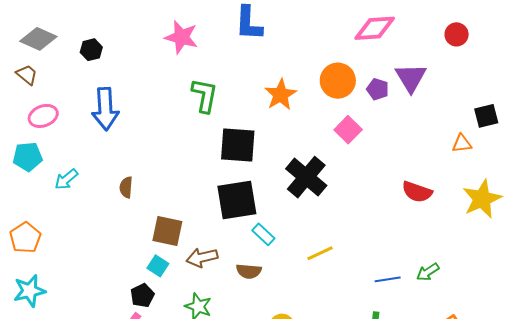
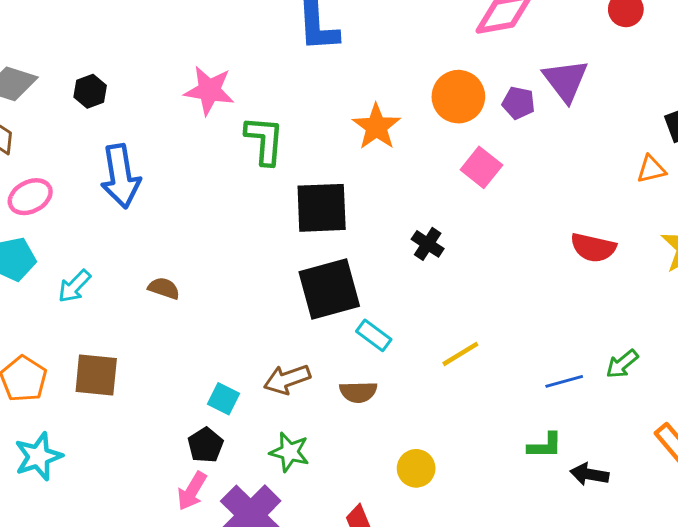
pink star: (181, 37) -> (209, 90), moved
black cross: (306, 177) -> (428, 244), size x0.5
brown semicircle: (126, 187) -> (164, 288), turned 110
brown square: (167, 231) -> (96, 375), moved

